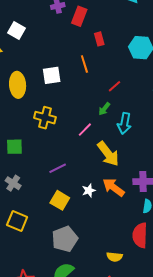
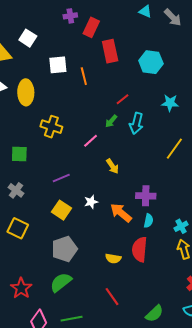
red rectangle: (99, 39) -> (110, 51), size x1.6
orange line: (84, 64) -> (84, 76), moved
white square: (52, 75) -> (58, 65), moved
cyan arrow: (124, 123) -> (136, 123), moved
yellow arrow: (108, 154) -> (112, 166), size x0.6
orange arrow: (114, 187) -> (121, 213), moved
yellow semicircle: (114, 257) -> (113, 258), moved

